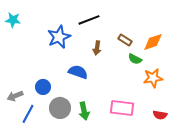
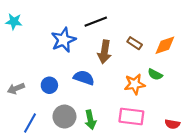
brown arrow: (97, 48) -> (104, 52), size x1.5
green semicircle: (135, 59) -> (155, 74), moved
orange star: (153, 78) -> (135, 84), moved
blue circle: (43, 87) -> (49, 85), moved
gray arrow: (15, 96) -> (16, 88), moved

